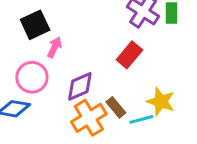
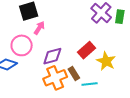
red rectangle: (129, 55) -> (87, 50), moved
yellow star: (161, 101) -> (106, 61), moved

